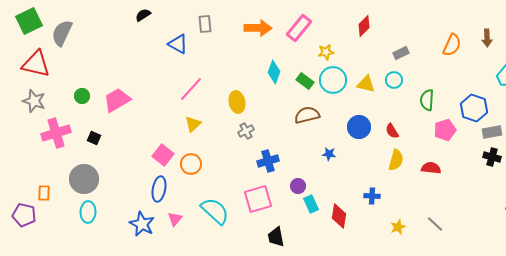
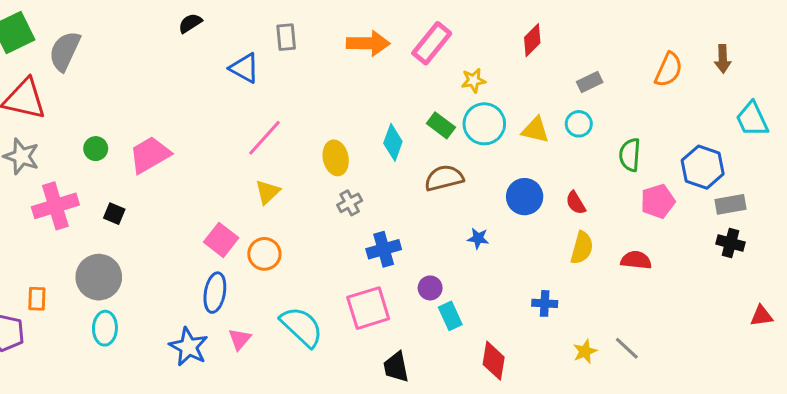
cyan diamond: (274, 72) -> (393, 142), moved
red diamond: (339, 216) -> (494, 361), moved
gray line: (435, 224) -> (627, 348), moved

